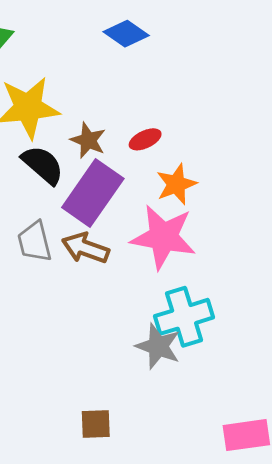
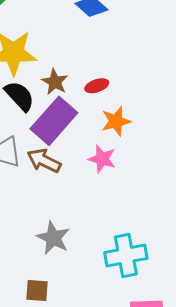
pink star: (163, 237) -> (102, 159), size x0.6
cyan cross: (184, 317) -> (126, 255), moved
gray star: (158, 346) -> (53, 238), moved

